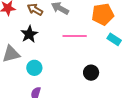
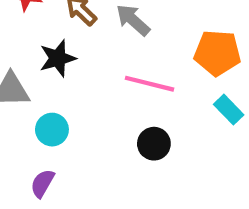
black circle: (91, 73) -> (154, 144), moved

